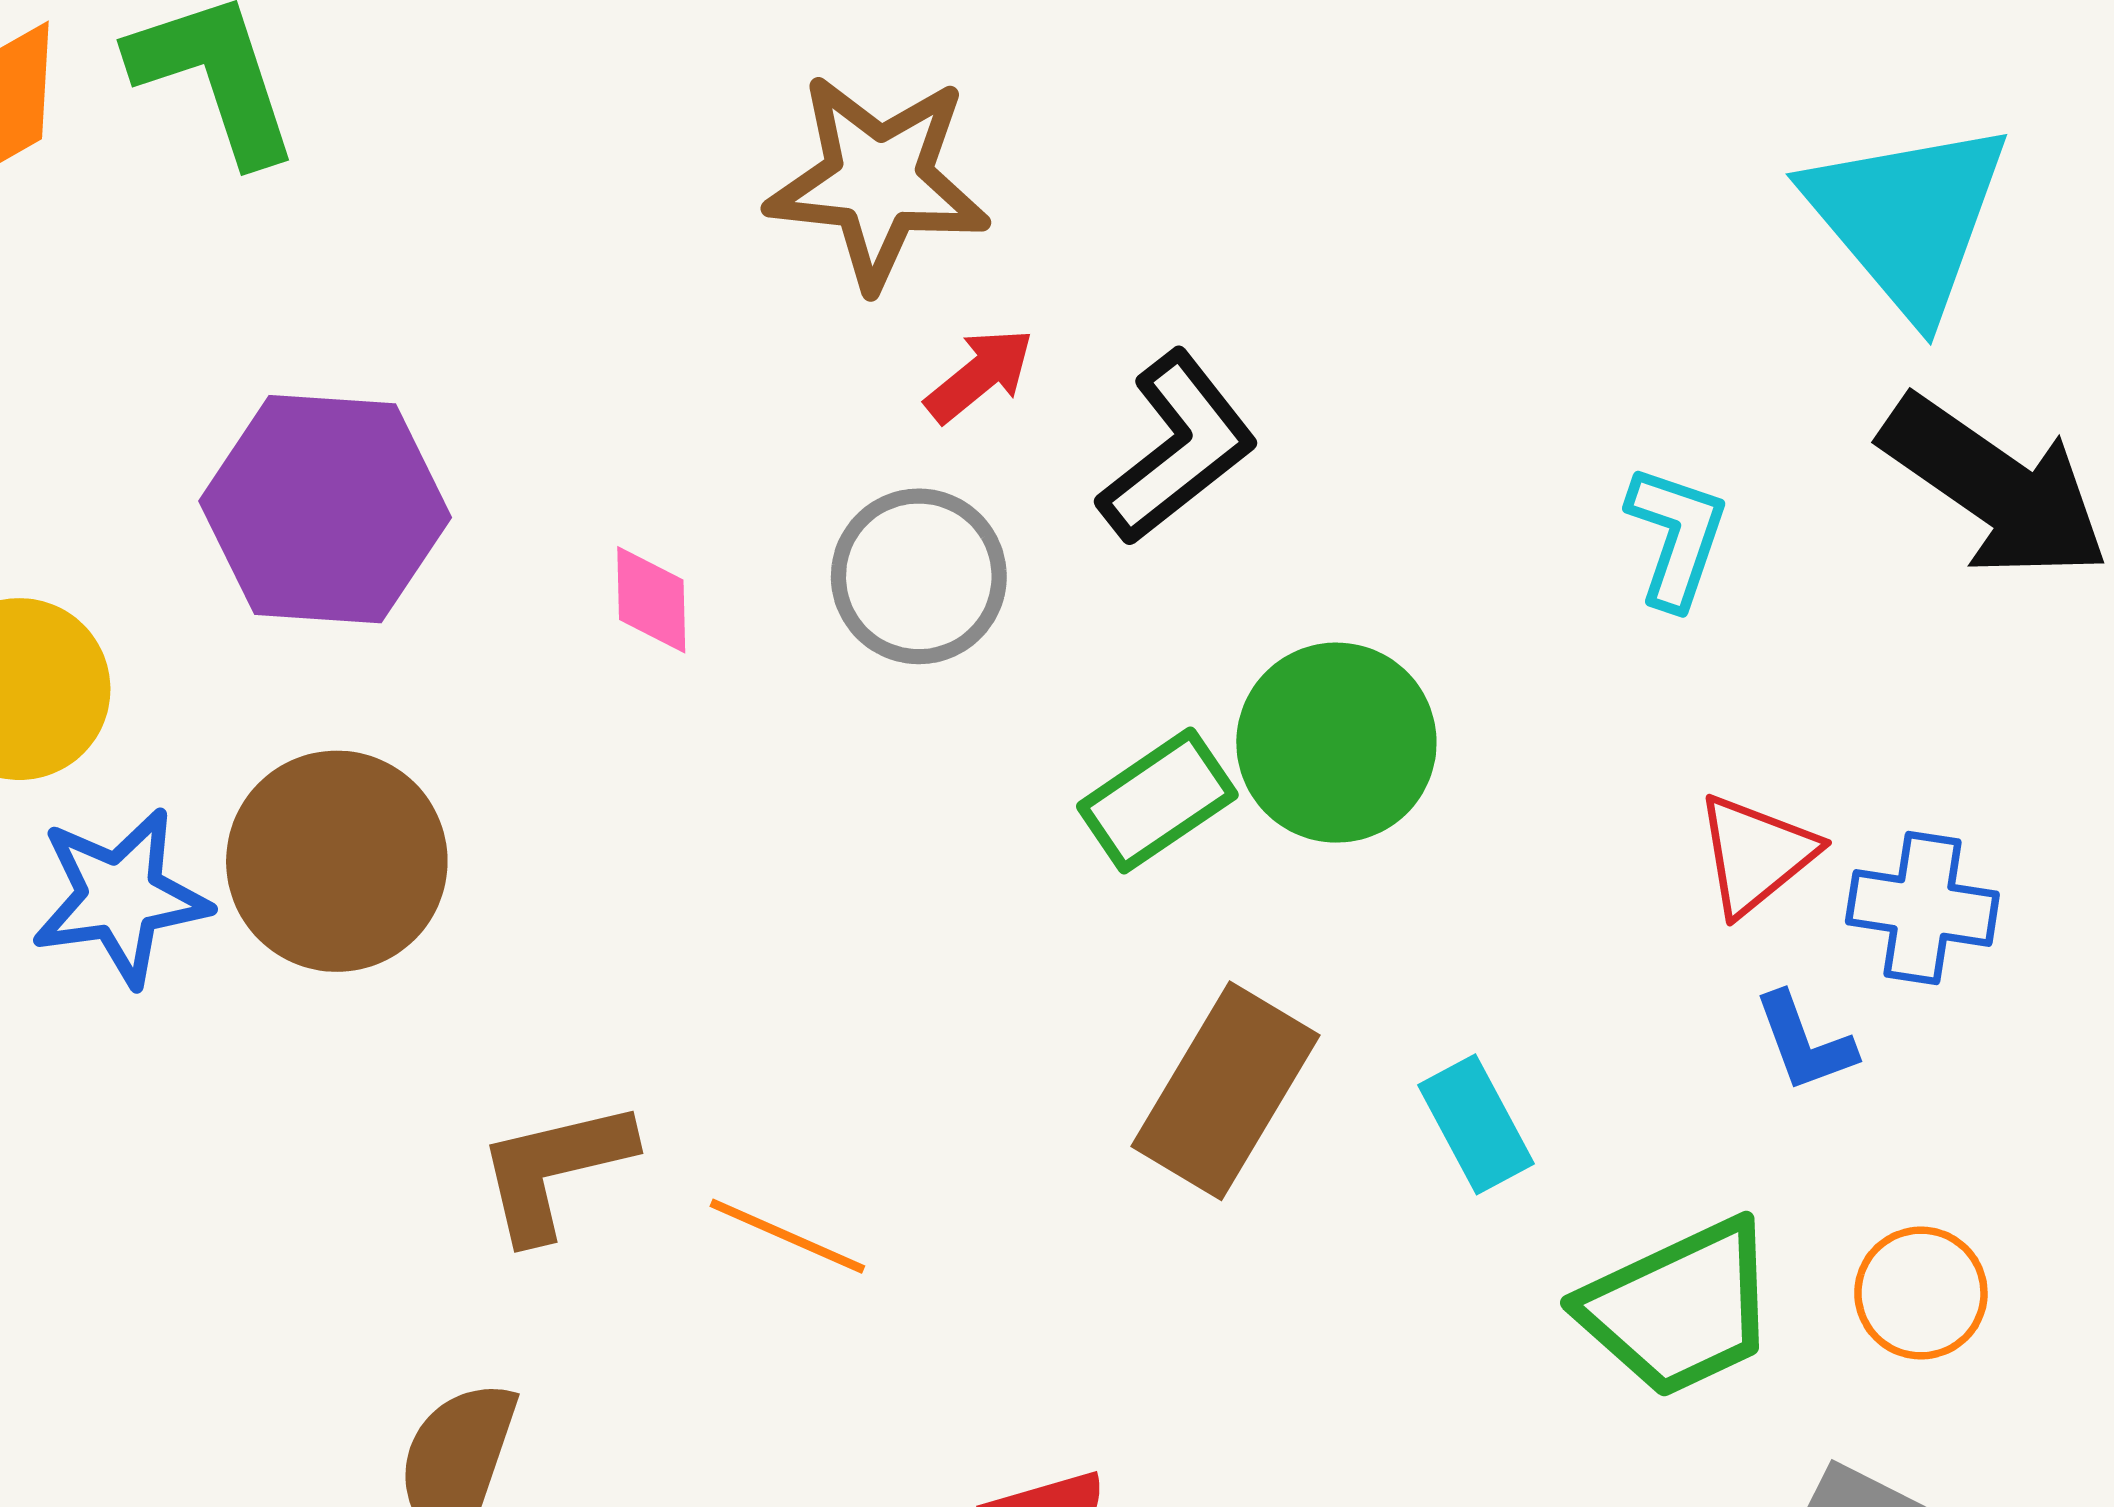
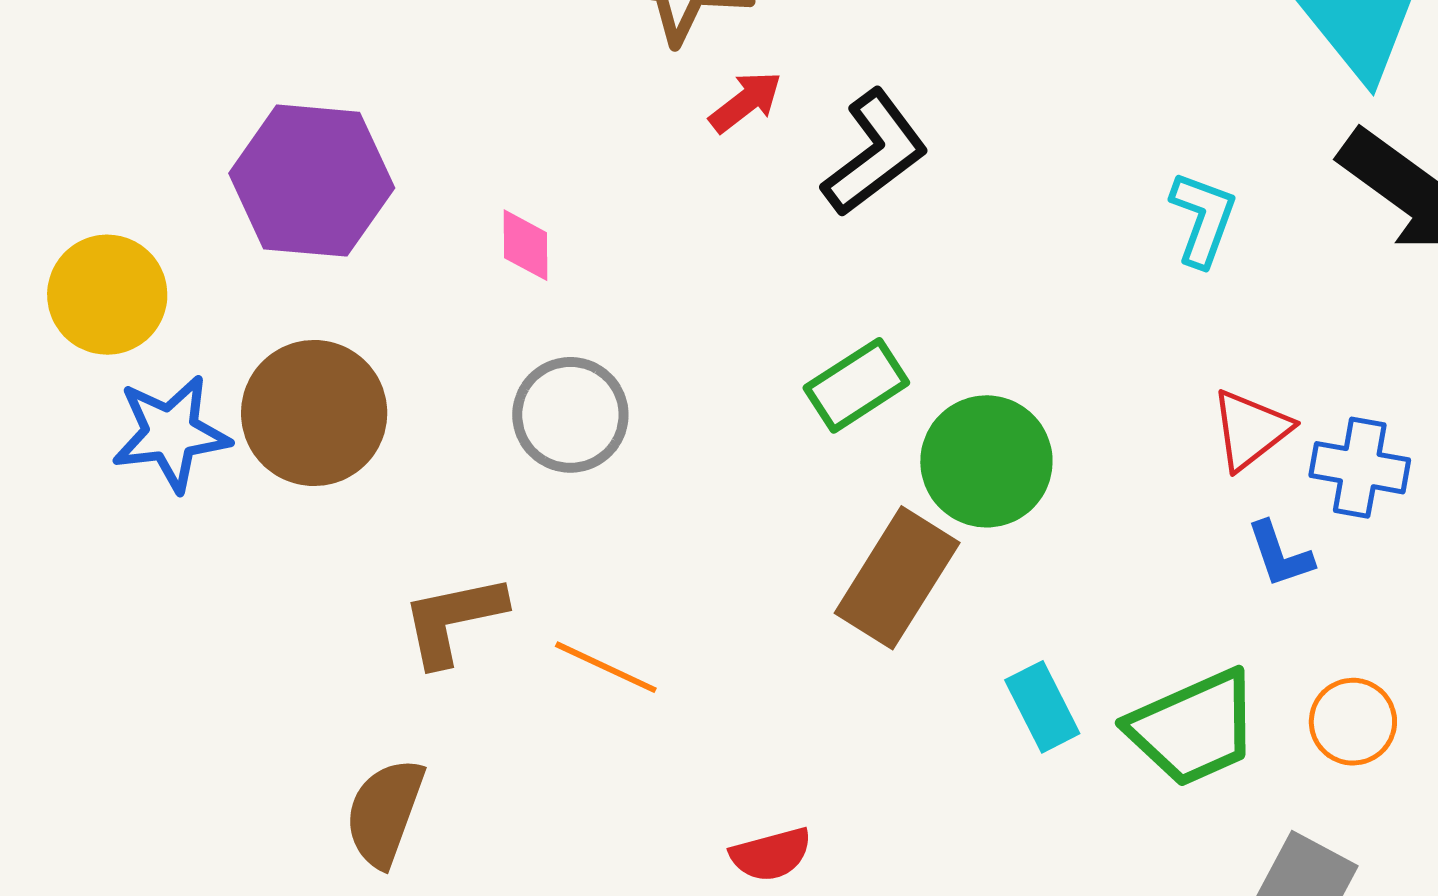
gray circle: (919, 576) -> (570, 415), moved
green circle: (1336, 743) -> (986, 461), moved
cyan rectangle: (1476, 1124) -> (1042, 707), moved

